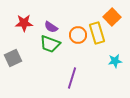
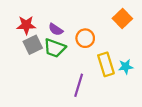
yellow rectangle: (97, 33) -> (106, 64), moved
gray square: (13, 58) -> (33, 45), moved

